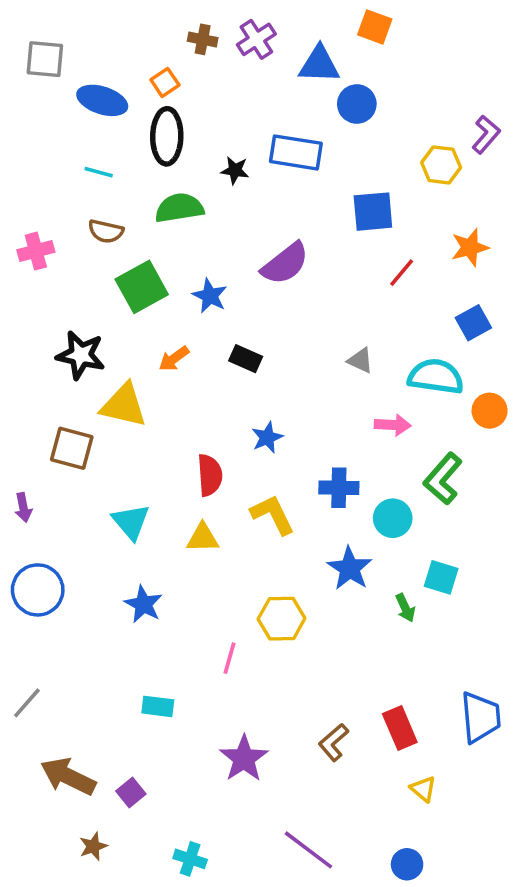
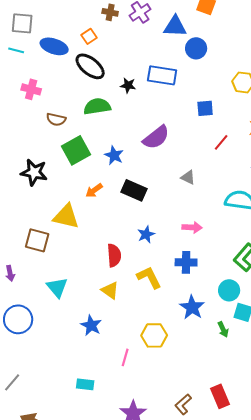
black ellipse: (167, 136) -> (90, 66), turned -52
cyan line: (99, 172) -> (16, 50), moved
blue square: (373, 212) -> (205, 108), size x0.7
pink cross: (36, 251) -> (31, 89), moved, turned 30
black star: (81, 355) -> (34, 172), moved
black rectangle: (246, 359) -> (134, 190), size x1.4
gray triangle: (360, 360) -> (188, 177), moved
pink arrow: (393, 425) -> (192, 227), moved
cyan circle: (393, 518) -> (229, 290), moved
cyan triangle: (131, 522) -> (57, 287), moved
yellow triangle: (203, 538) -> (110, 290), turned 36
blue star: (143, 604) -> (91, 325), moved

